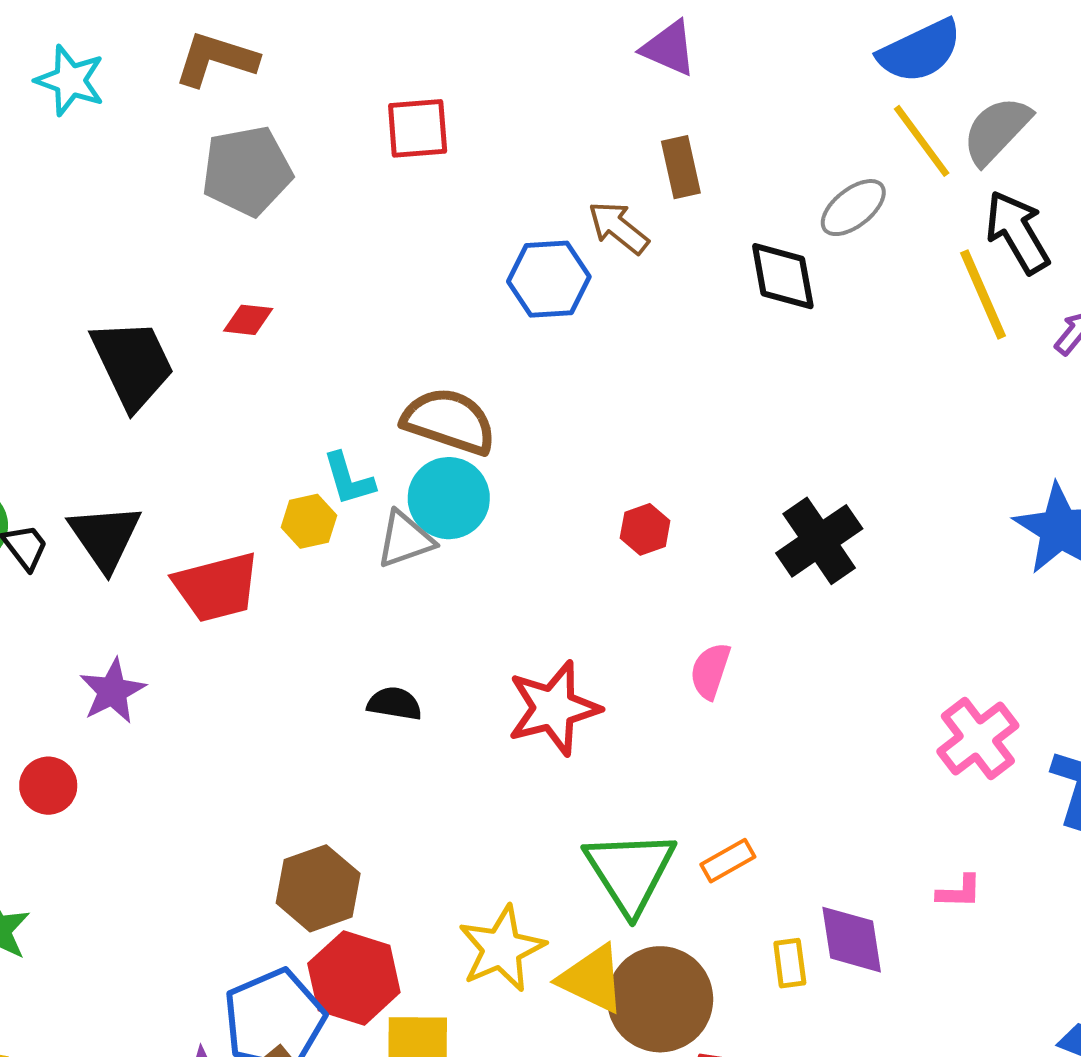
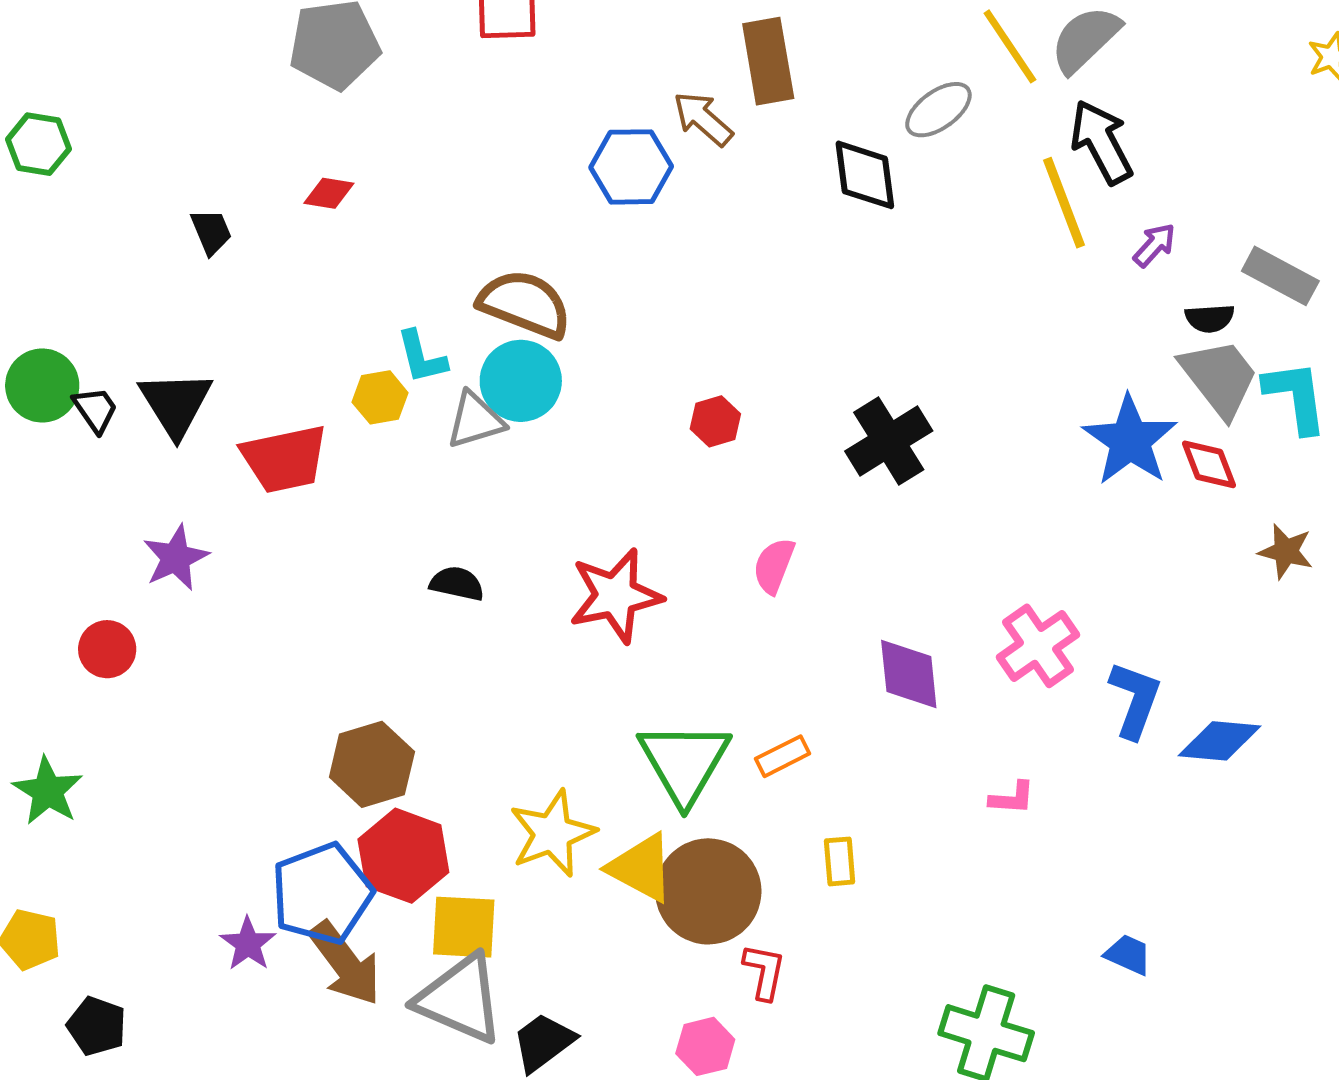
brown rectangle: (681, 167) -> (768, 61), size x1.4
black trapezoid: (133, 364) -> (211, 232), size x0.5
purple diamond: (852, 940) -> (909, 674), moved

